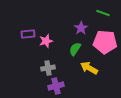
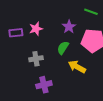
pink star: (46, 41) -> (36, 29), moved
gray cross: (48, 68) -> (36, 59), moved

